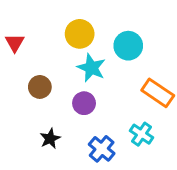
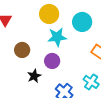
cyan star: (91, 68) -> (57, 37), turned -30
black star: (50, 139) -> (34, 76), moved

